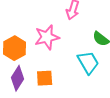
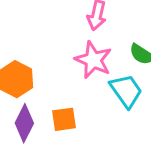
pink star: (47, 37) -> (93, 60), moved, turned -30

